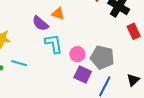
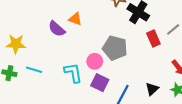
cyan L-shape: (54, 44) -> (73, 73), moved
gray pentagon: (102, 57) -> (115, 48), moved

